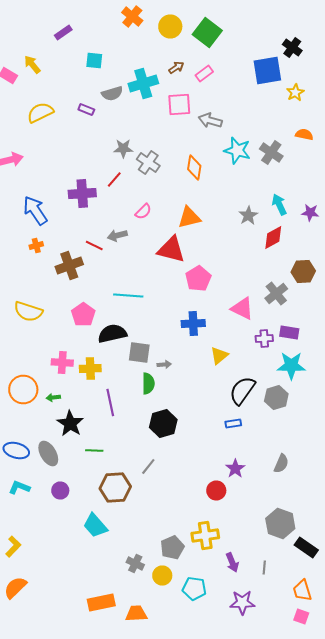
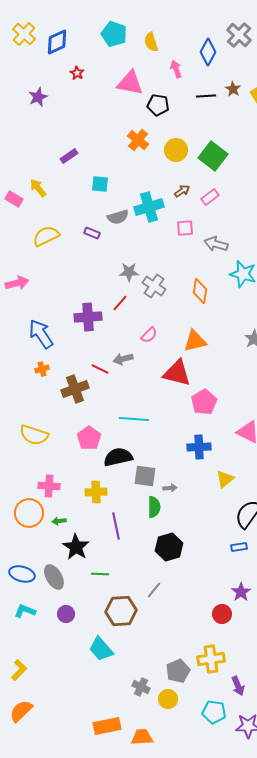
pink square: (179, 104) -> (185, 228), size x0.7
pink cross: (62, 362) -> (49, 486), moved
cyan pentagon: (194, 588) -> (214, 712), moved

